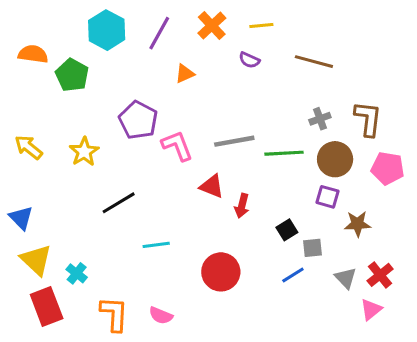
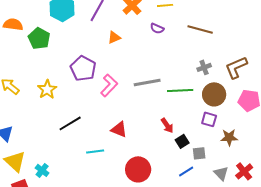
brown L-shape: (368, 119) -> (236, 67), turned -120
pink L-shape: (177, 146) -> (109, 85), turned 65
red triangle: (212, 186) -> (119, 129), moved
red arrow: (242, 206) -> (167, 125), moved, turned -49

